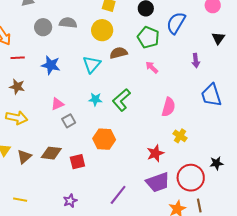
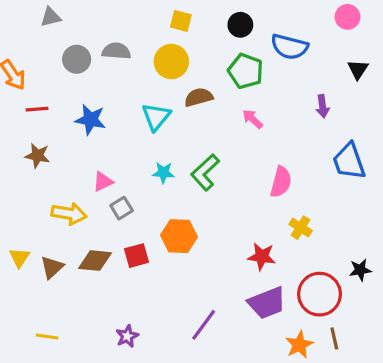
blue semicircle: (176, 23) -> (289, 47), turned -105
yellow arrow: (17, 118) -> (69, 214), moved
red star: (155, 153) -> (262, 257), turned 30
red square: (77, 162) -> (137, 256), moved

